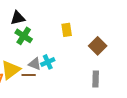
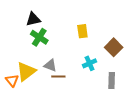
cyan cross: (48, 62) -> (90, 63), moved
brown line: (29, 75) -> (58, 76), moved

